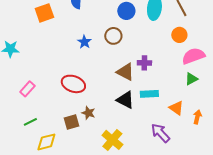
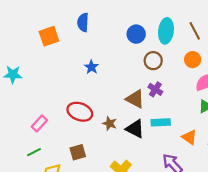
brown circle: (113, 36) -> (153, 61), moved
purple cross: (144, 63) -> (155, 89), turned 32
pink rectangle: (27, 89) -> (39, 123), moved
brown star: (88, 113) -> (110, 123), moved

